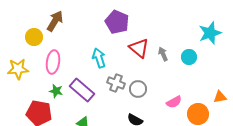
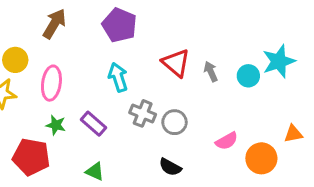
purple pentagon: (117, 22) -> (119, 25), moved
cyan star: (210, 33) -> (279, 61), moved
yellow circle: (34, 37) -> (15, 60), moved
purple rectangle: (82, 90) -> (93, 124), size x0.7

